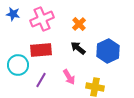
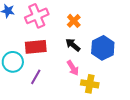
pink arrow: (69, 77) -> (73, 68), moved

